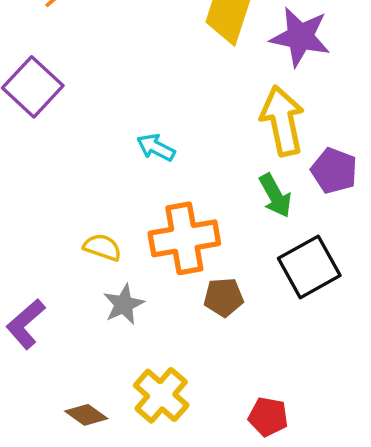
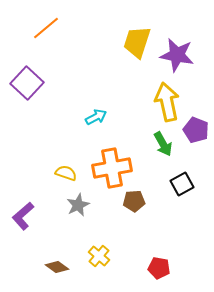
cyan arrow: (156, 147) -> (96, 117), turned 125
black square: (309, 267) -> (182, 184), size x0.7
yellow cross: (161, 395) -> (99, 256), size x0.7

